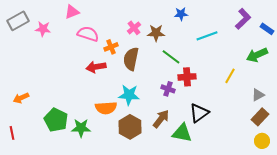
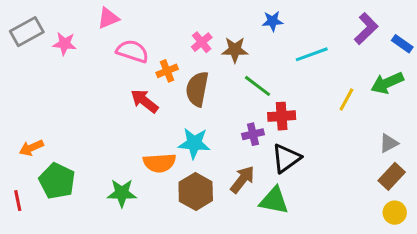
red arrow: (96, 67) -> (144, 101), turned 48
yellow line: (230, 76) -> (346, 100), moved
purple cross: (168, 89) -> (253, 134), turned -32
black triangle: (199, 113) -> (286, 158), moved
green pentagon: (56, 120) -> (57, 181), moved

